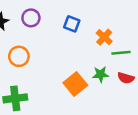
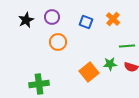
orange cross: (104, 37) -> (113, 19), moved
orange circle: (19, 56) -> (58, 42), moved

